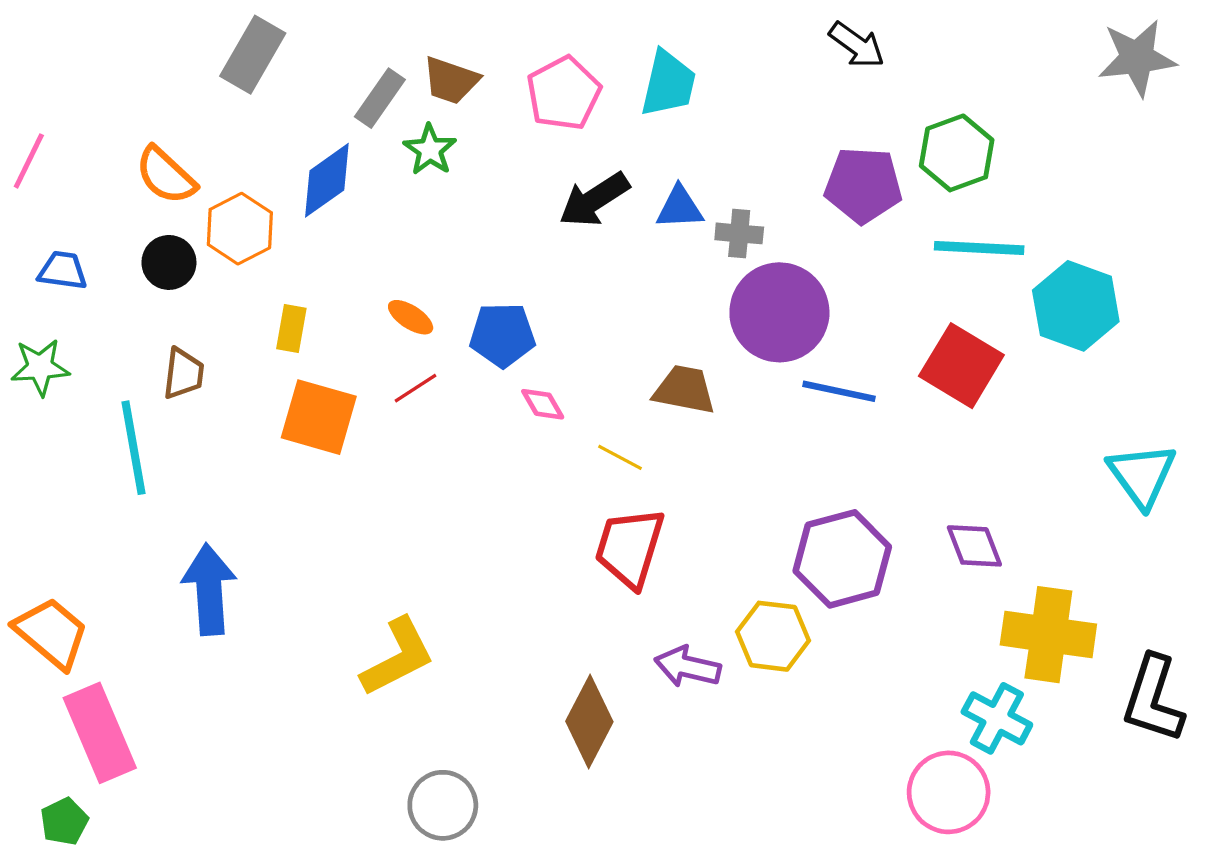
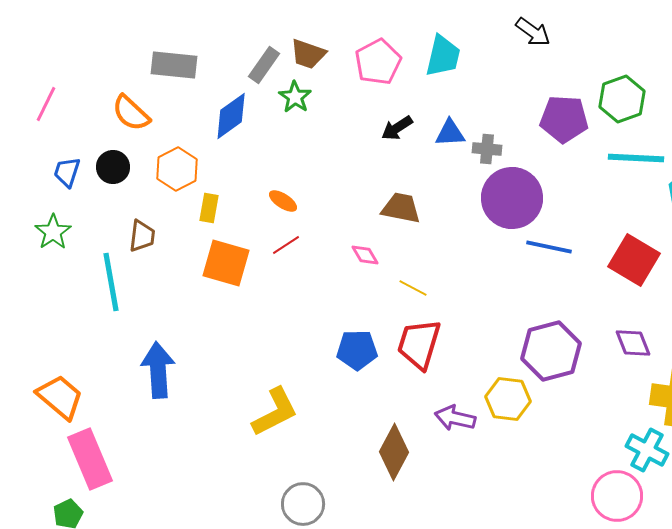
black arrow: (857, 45) -> (533, 32), moved
gray rectangle: (253, 55) -> (174, 65), moved, turned 66
black arrow: (594, 200) -> (397, 128), size x0.7
orange hexagon: (240, 229) -> (177, 169), moved
black circle: (169, 262) -> (113, 167), moved
blue trapezoid: (63, 270) -> (67, 172), turned -80
blue pentagon: (502, 335) -> (357, 350), moved
red square: (961, 366) -> (634, 260), moved
green star: (40, 367) -> (53, 232), turned -30
brown trapezoid: (684, 390) -> (401, 208), moved

